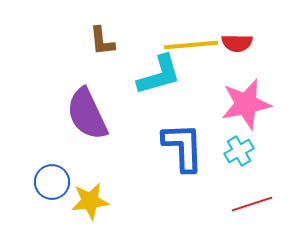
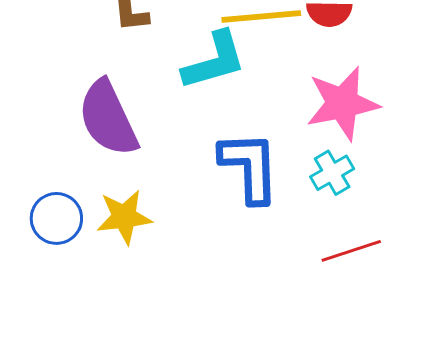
yellow star: (90, 201) -> (124, 217), moved

